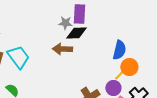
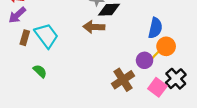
purple circle: (113, 88) -> (145, 60), moved

